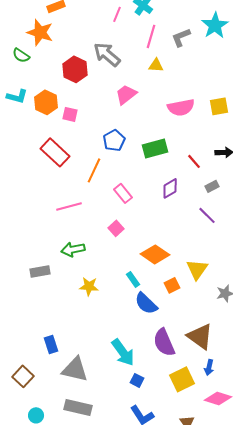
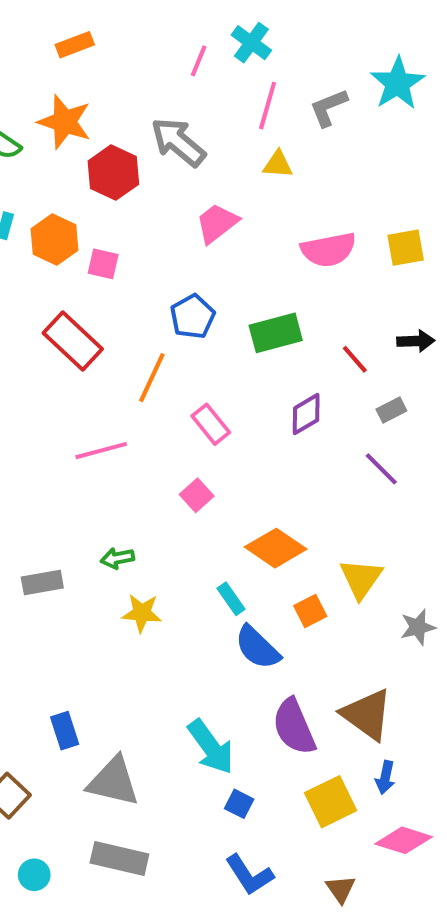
orange star: (40, 32) -> (65, 122), moved
green arrow: (73, 249) -> (117, 558), moved, size x0.7

